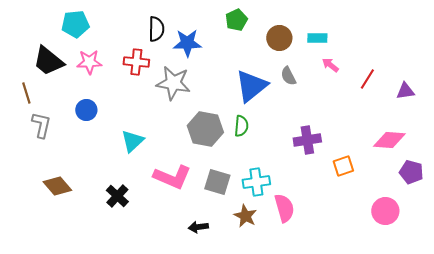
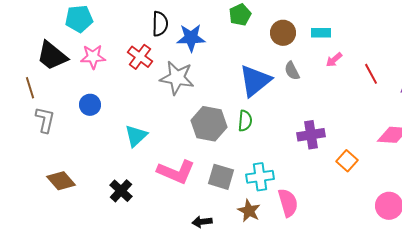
red cross: (136, 62) -> (140, 57), turned 30
pink arrow: (330, 65) -> (334, 60), turned -78
red line: (367, 79) -> (371, 74), turned -60
orange square: (343, 166) -> (347, 161), turned -30

